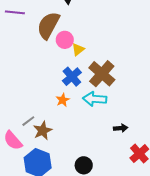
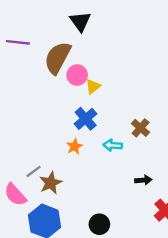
brown cross: (102, 74) -> (141, 128), moved, size x0.6
cyan arrow: (95, 99) -> (113, 145), size x0.7

